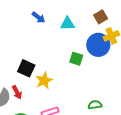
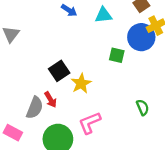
black square: (26, 68) -> (59, 71), turned 36
green semicircle: (95, 105) -> (143, 107), turned 80

